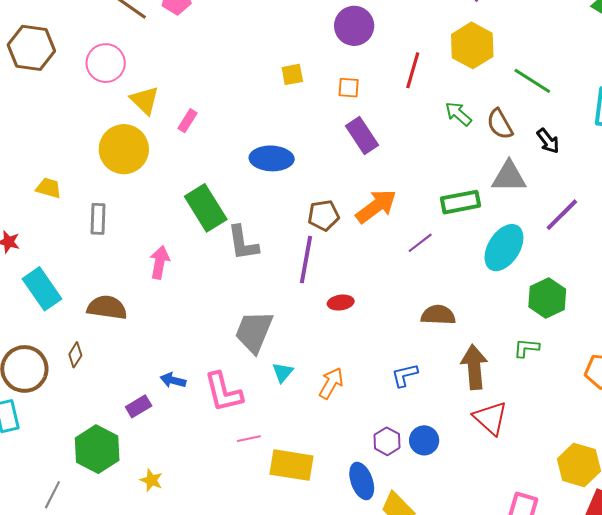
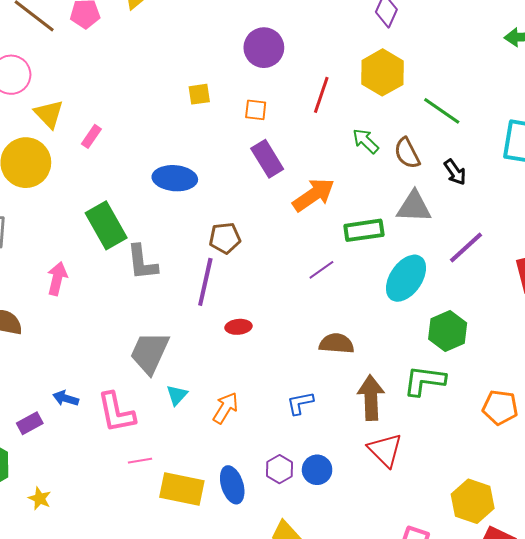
orange arrow: (376, 206) -> (313, 195), moved
green L-shape: (526, 348) -> (424, 381), size x1.6
blue ellipse: (362, 481) -> (232, 485), moved

